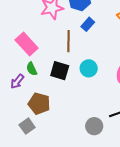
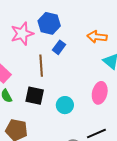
cyan circle: (89, 68) -> (65, 105), moved

